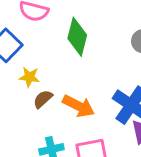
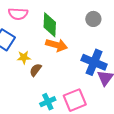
orange arrow: (79, 106) -> (56, 45), moved

